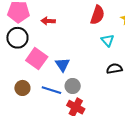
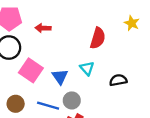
red semicircle: (97, 15) -> (98, 38), moved
cyan triangle: (107, 40) -> (87, 68), moved

